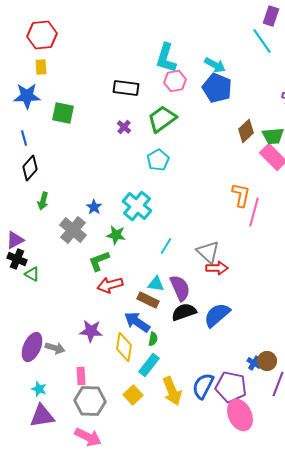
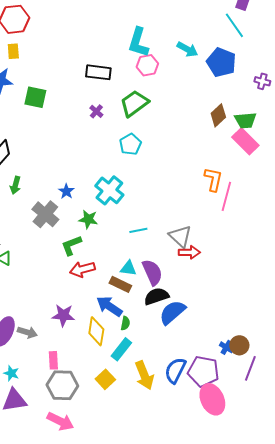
blue pentagon: (217, 88) -> (221, 62), moved
cyan line: (166, 246) -> (138, 230), turned 48
blue semicircle: (217, 315) -> (172, 312), moved

